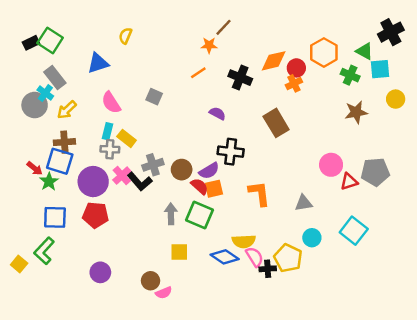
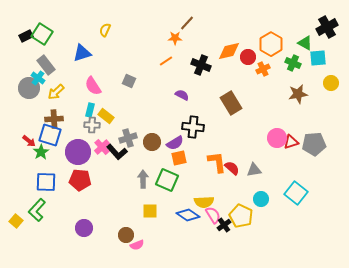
orange cross: (294, 83) -> (263, 69), moved
red triangle: (349, 182) -> (291, 142), moved
red semicircle: (200, 186) -> (232, 168), moved
black cross: (268, 269) -> (224, 225), turned -32

